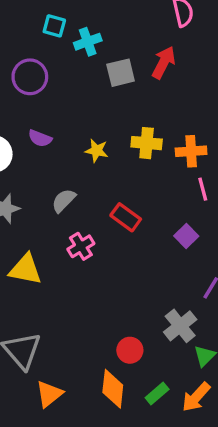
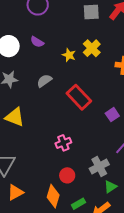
yellow cross: (147, 143) -> (92, 48), moved, turned 30
red rectangle: (126, 217) -> (79, 97), size x1.4
pink cross: (81, 246) -> (63, 143), moved

